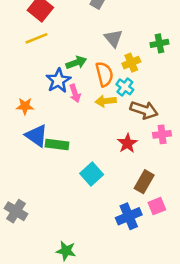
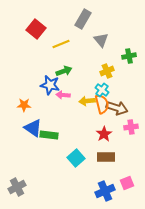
yellow line: (37, 38) -> (61, 44), moved
gray triangle: (113, 38) -> (101, 40), moved
orange semicircle: (104, 74) -> (102, 104), moved
blue star: (58, 81) -> (50, 85), turned -30
pink arrow: (75, 93) -> (63, 95), turned 112
brown rectangle: (144, 182) -> (106, 157), moved, turned 60
gray cross: (16, 211) -> (17, 187), turned 30

